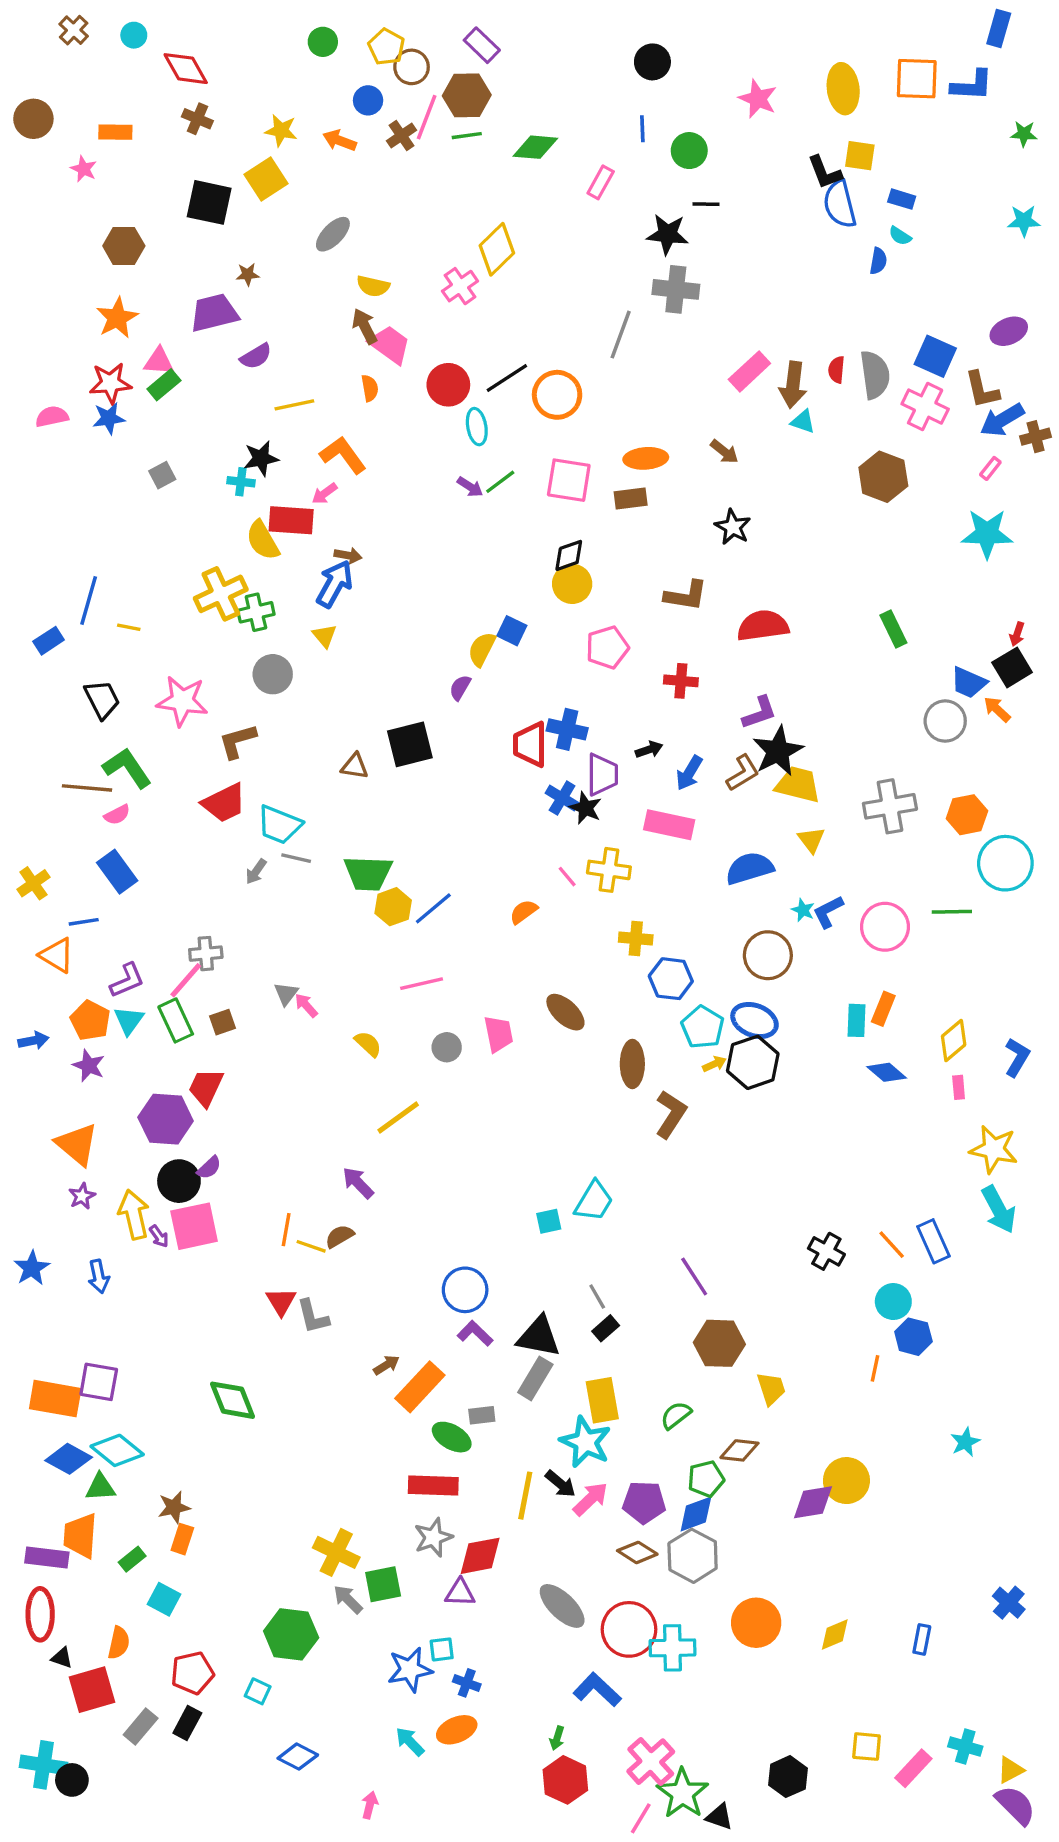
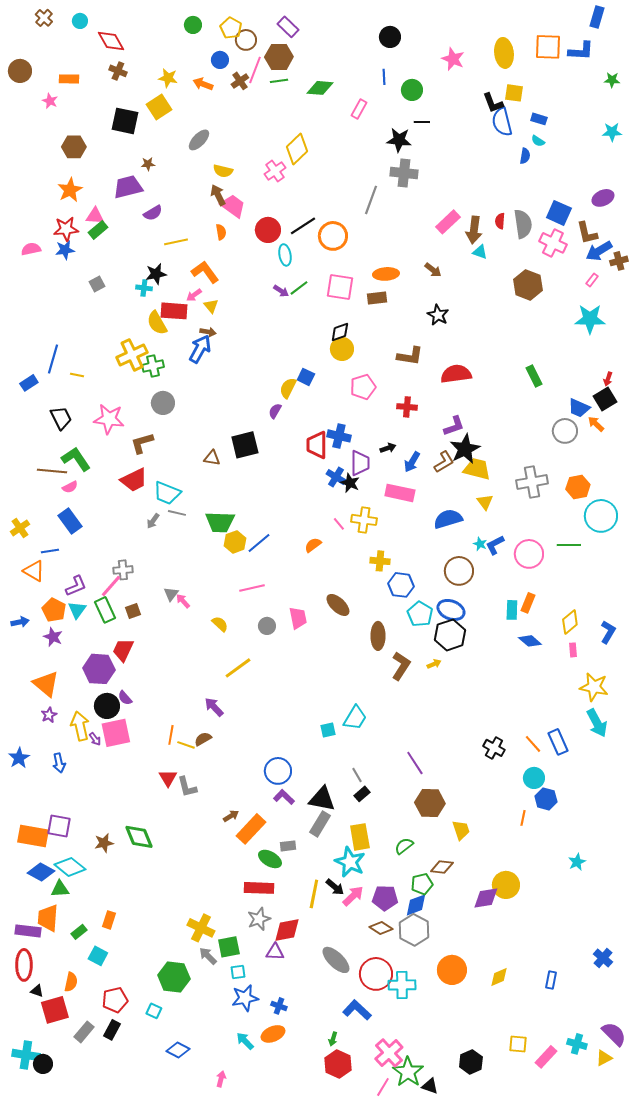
yellow triangle: (325, 636) -> (211, 306), moved
yellow arrow: (714, 1064) -> (434, 664), moved
purple semicircle: (209, 1168) -> (125, 698), turned 91
brown star: (174, 1507) -> (104, 843), moved
cyan square: (442, 1649) -> (238, 972), moved
purple semicircle: (1015, 1805) -> (614, 1034), moved

